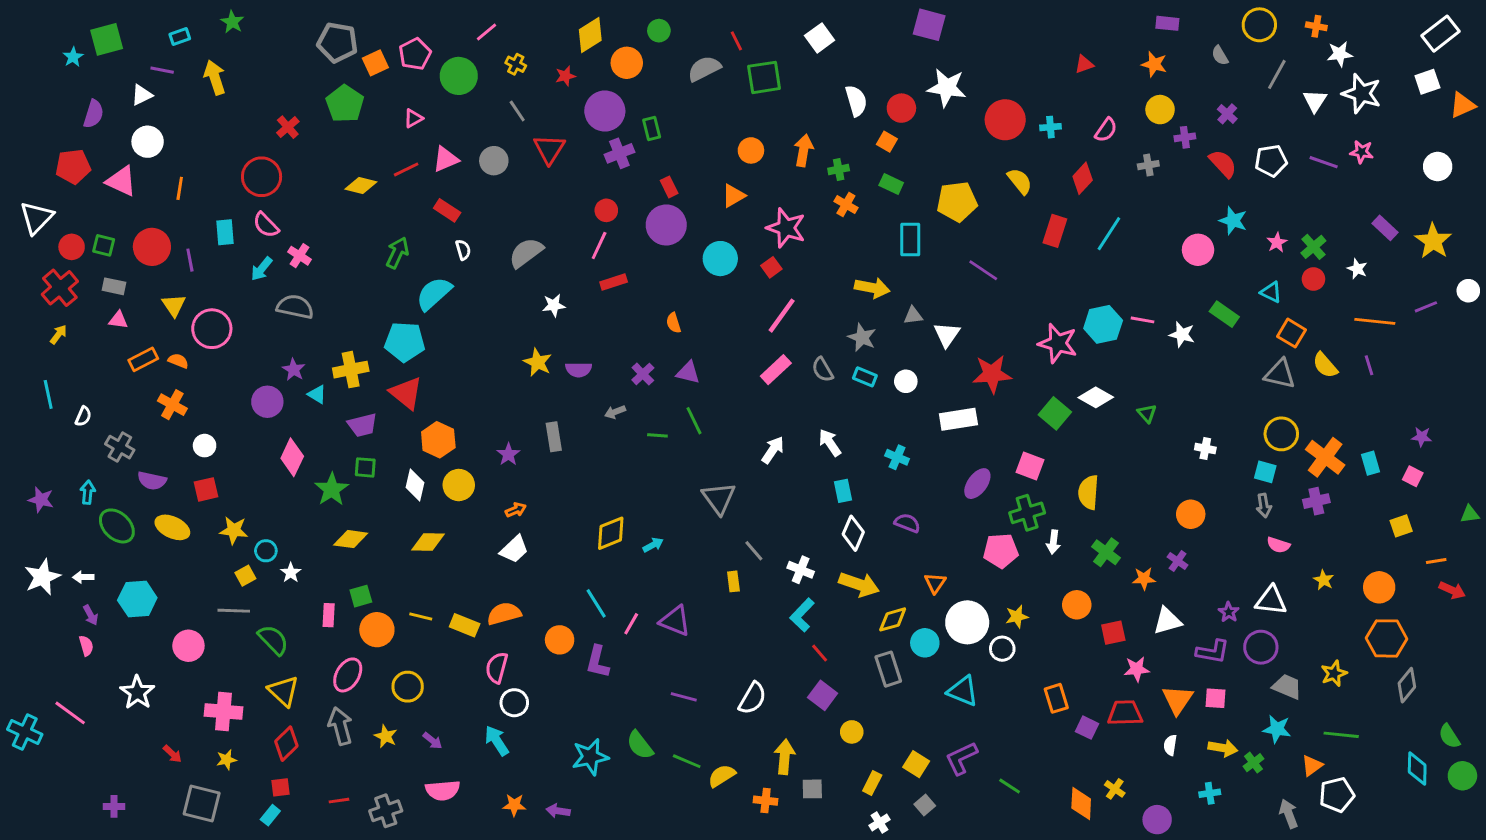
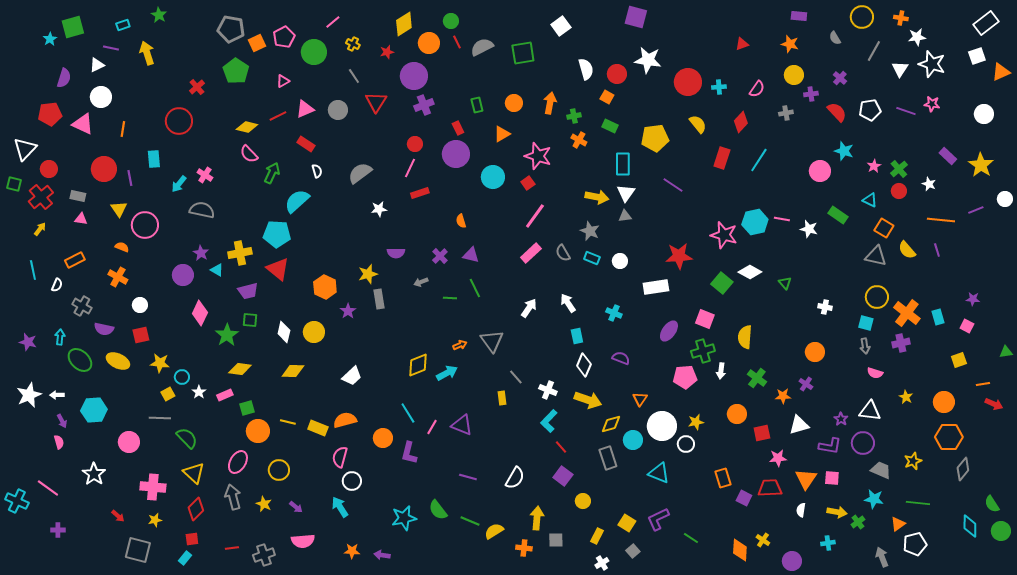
red line: (736, 41) -> (457, 42), moved
green rectangle: (652, 129) -> (477, 105), moved
pink semicircle: (266, 225) -> (249, 154), moved
green square: (104, 245) -> (14, 184), moved
white triangle: (947, 335) -> (626, 193), moved
orange rectangle: (143, 359) -> (75, 260), moved
yellow star: (538, 362) -> (368, 274), moved, turned 30
orange hexagon: (438, 440) -> (325, 287), moved
orange arrow: (516, 510) -> (460, 345), moved
cyan arrow: (653, 545) -> (447, 373), size x1.5
pink rectangle: (329, 615) -> (225, 395), moved, turned 63
purple cross: (114, 806) -> (58, 530), moved

